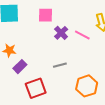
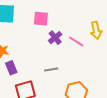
purple rectangle: (20, 67) -> (11, 68), turned -72

